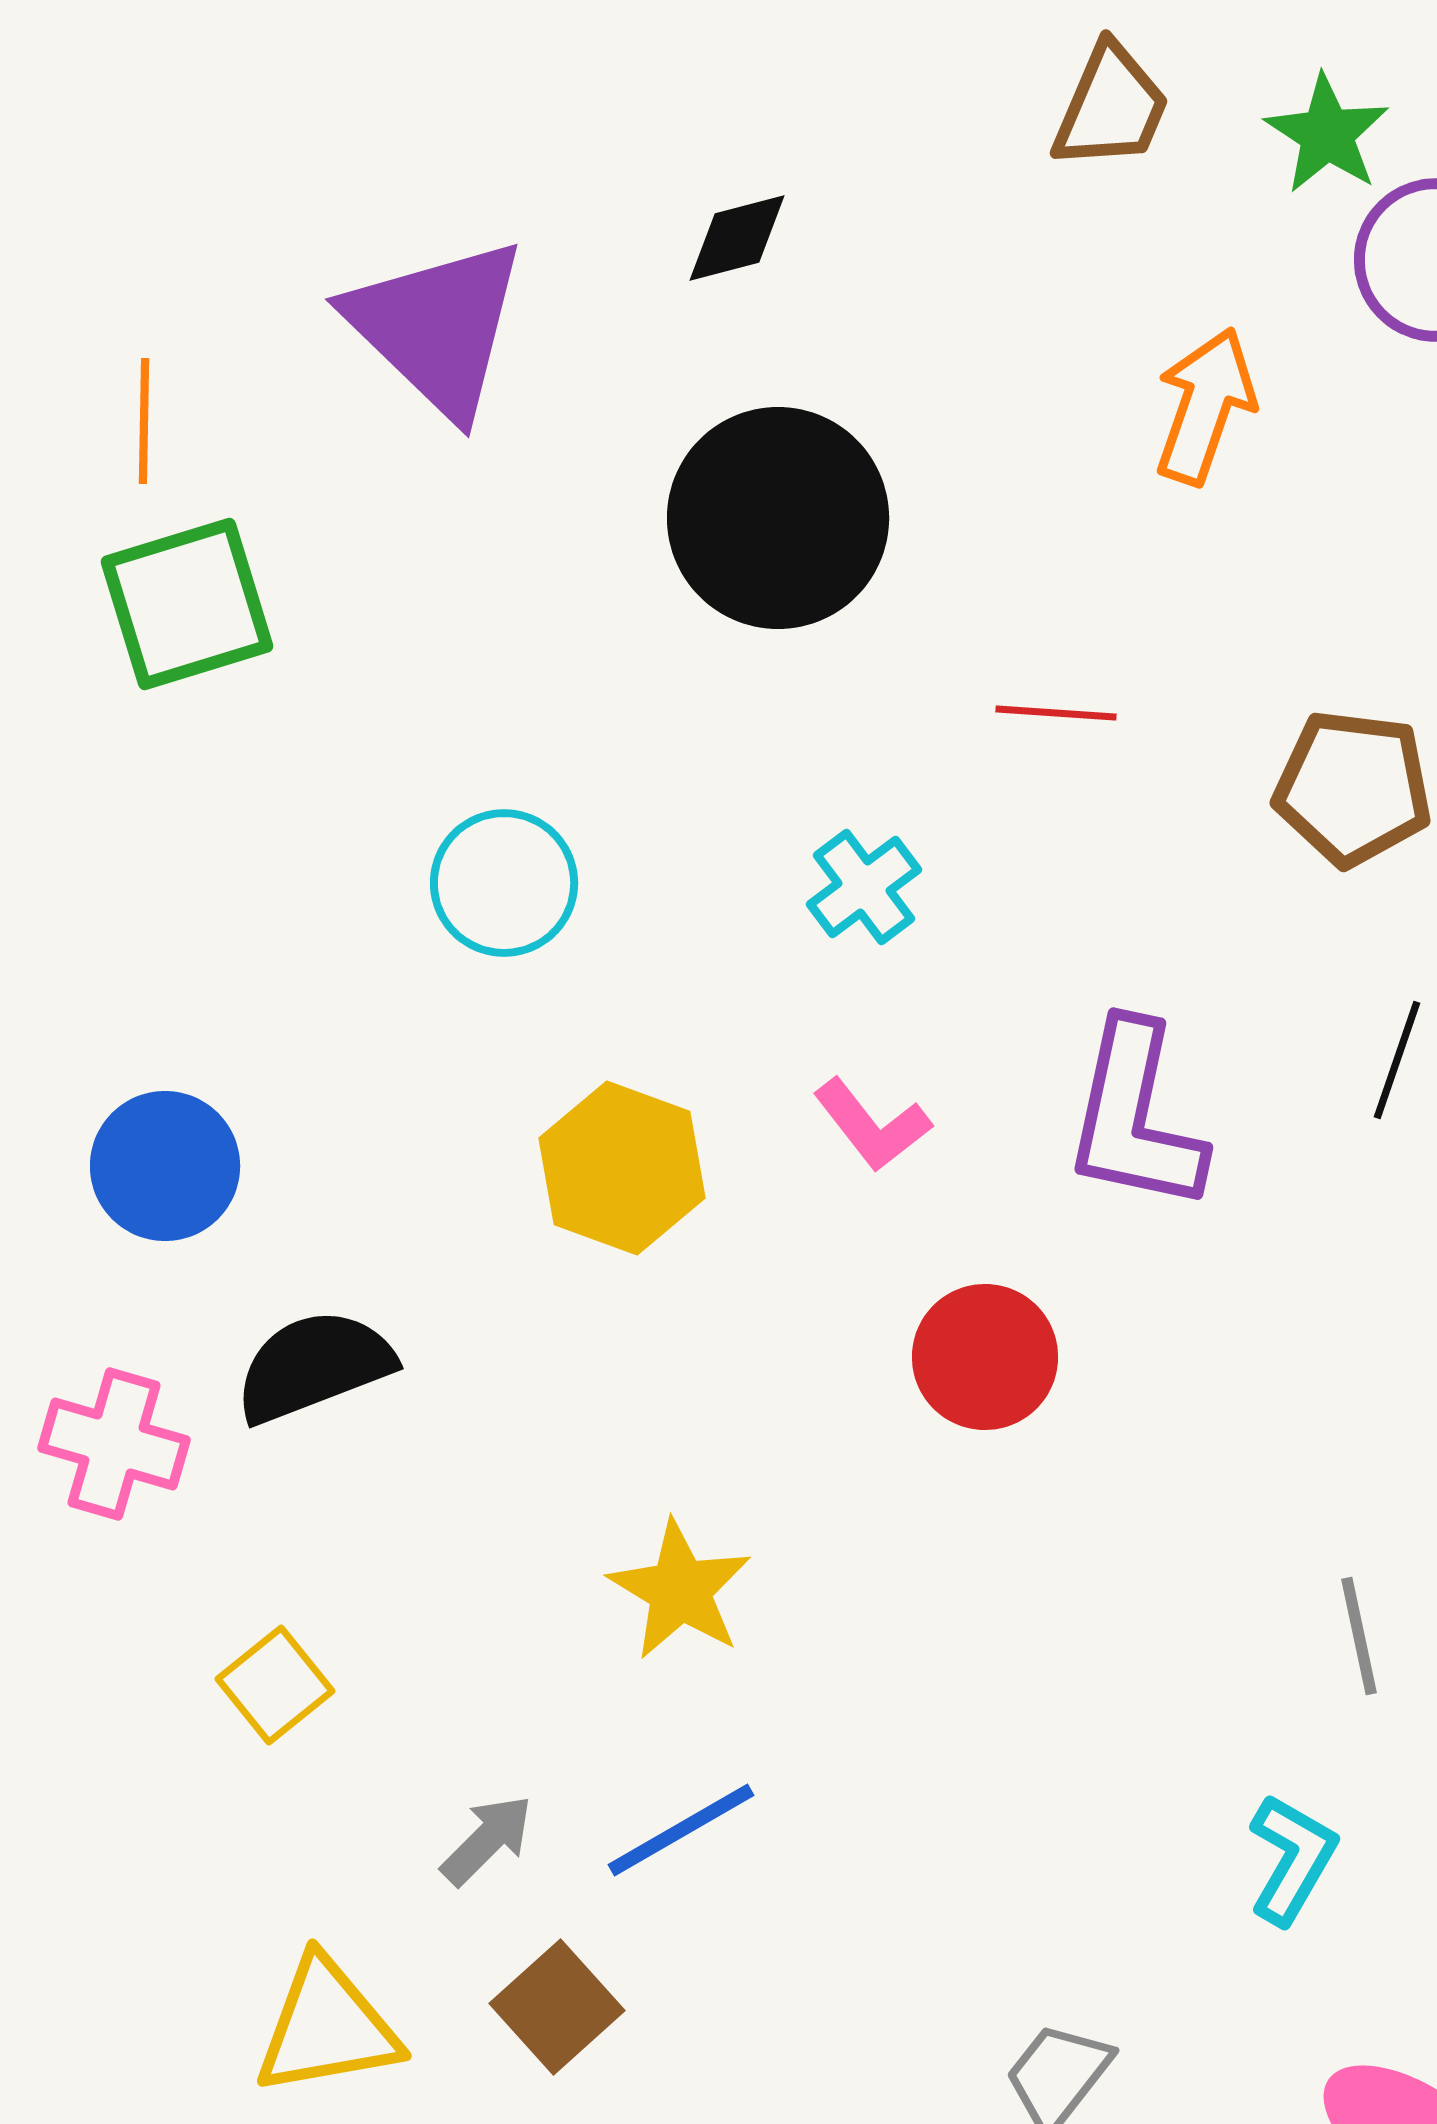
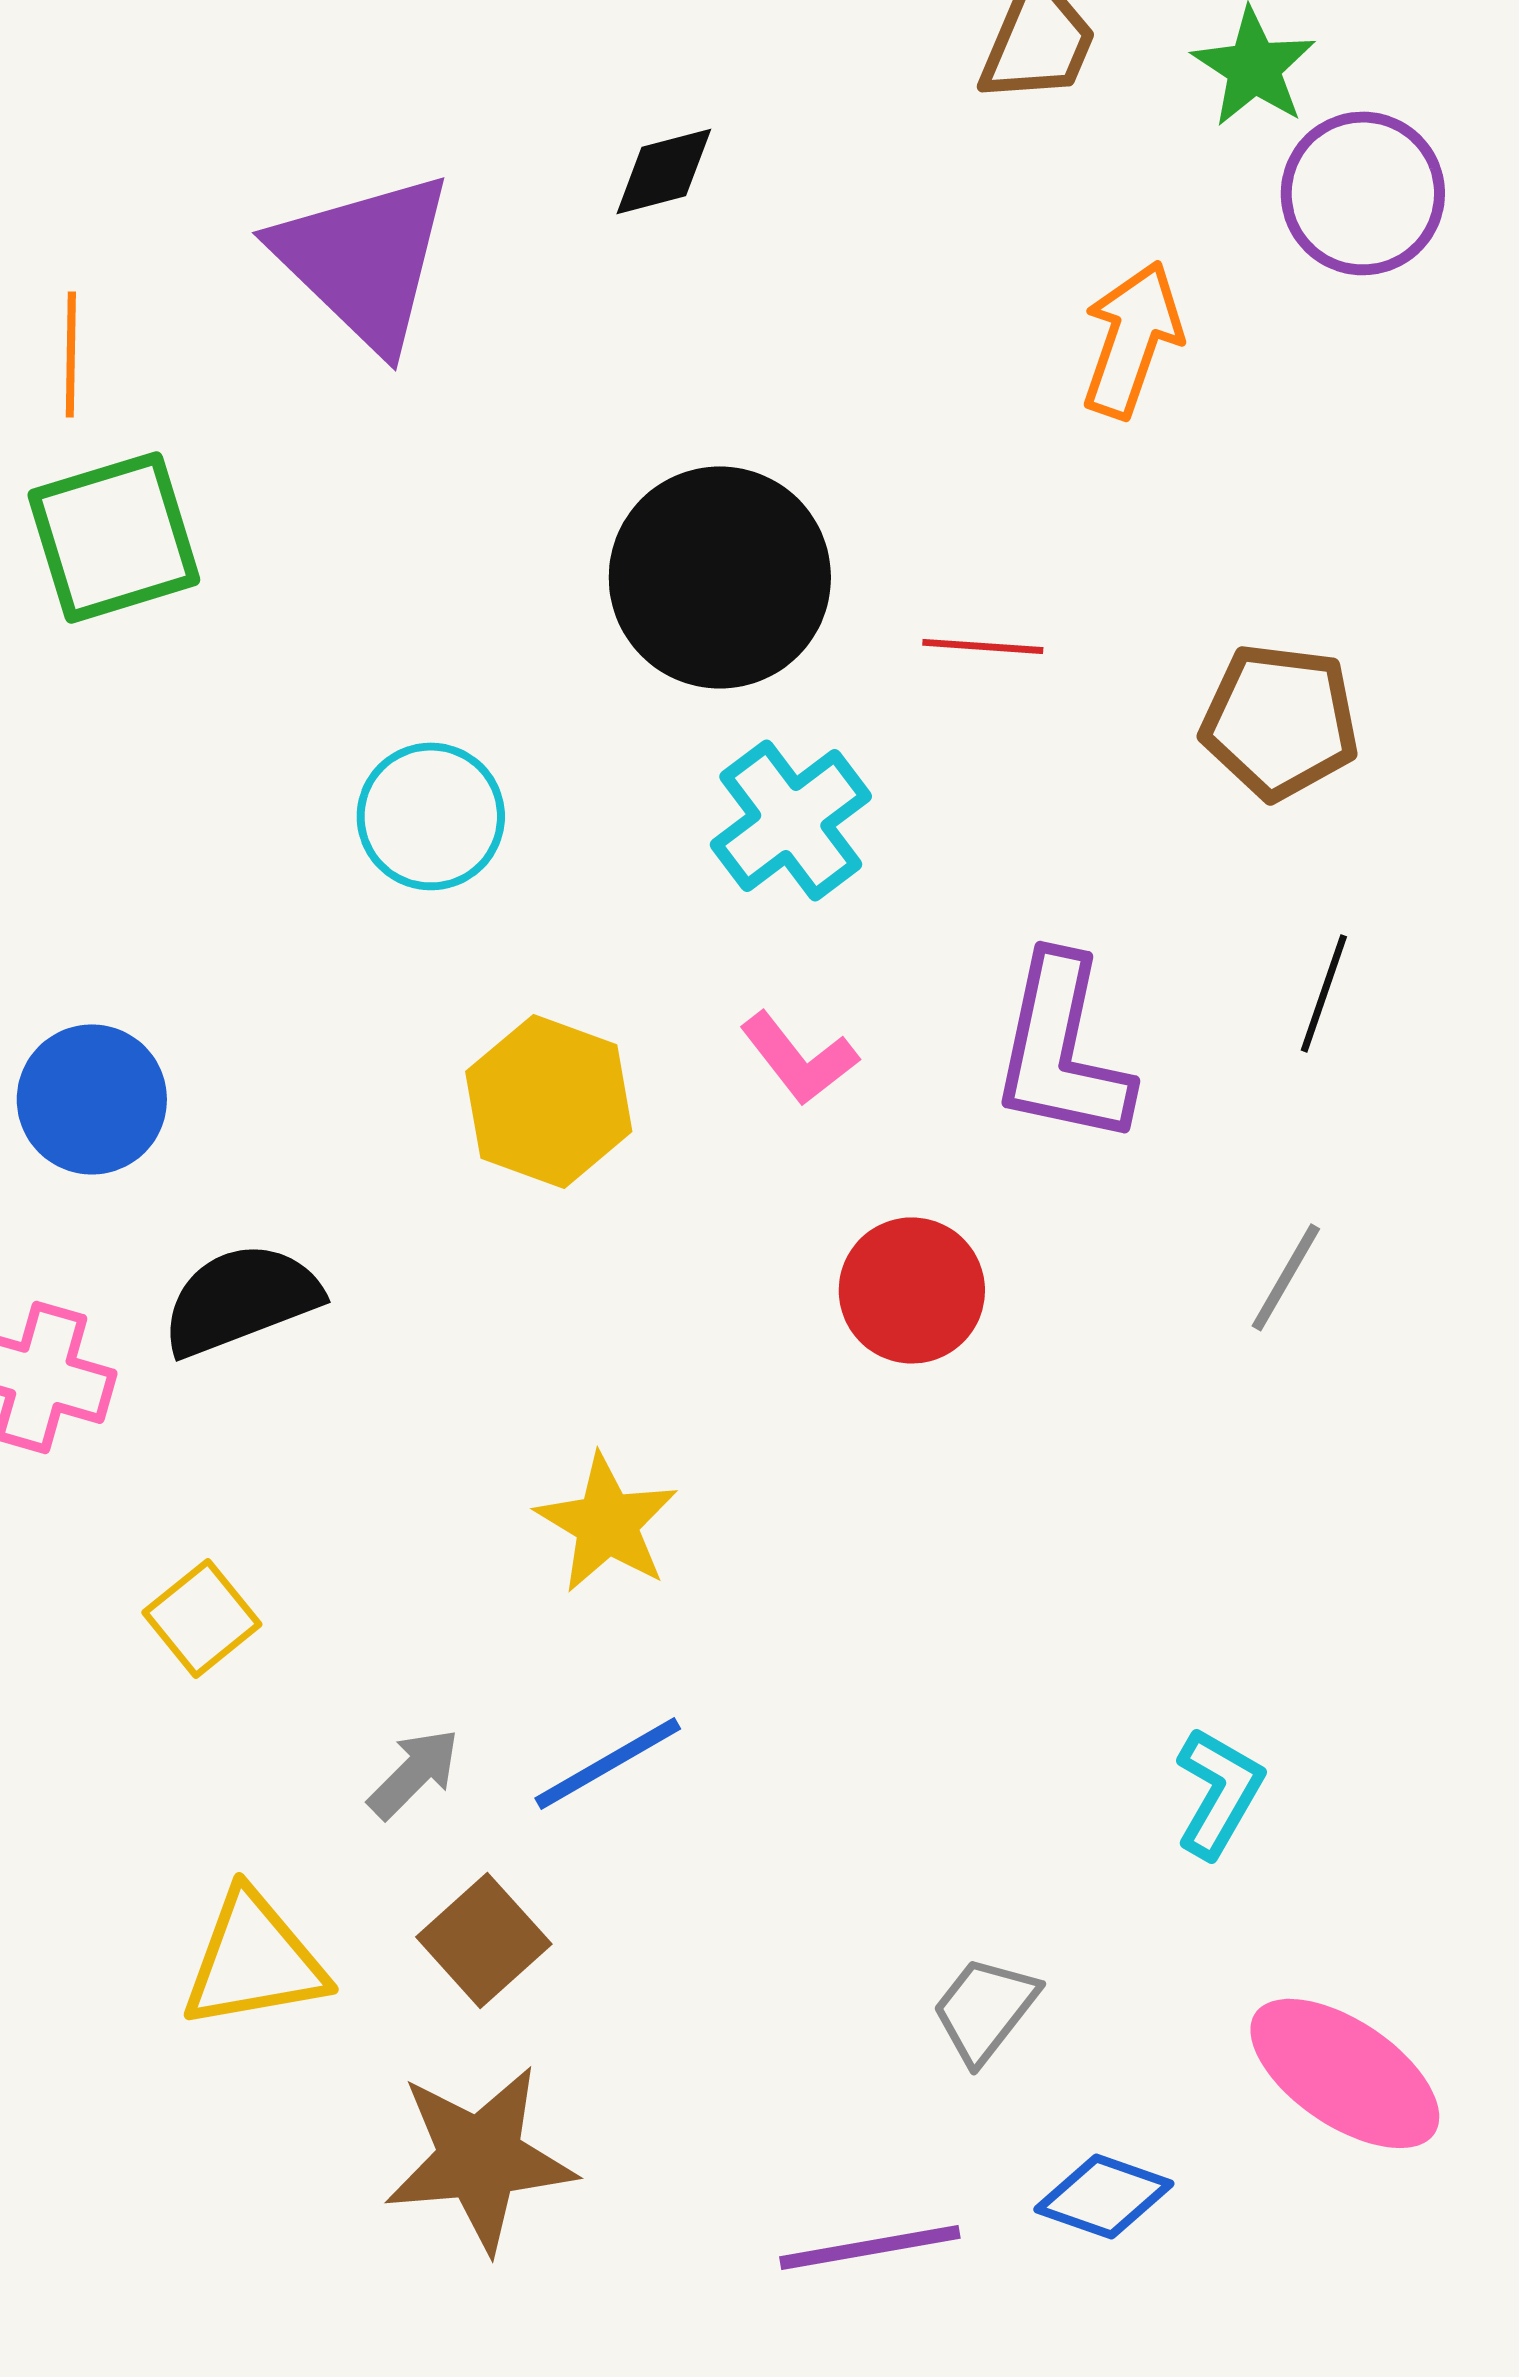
black circle: (778, 518) -> (720, 577), moved
cyan cross: (864, 887) -> (791, 820), size x1.4
gray line: (1359, 1636) -> (1286, 1277), moved, turned 42

